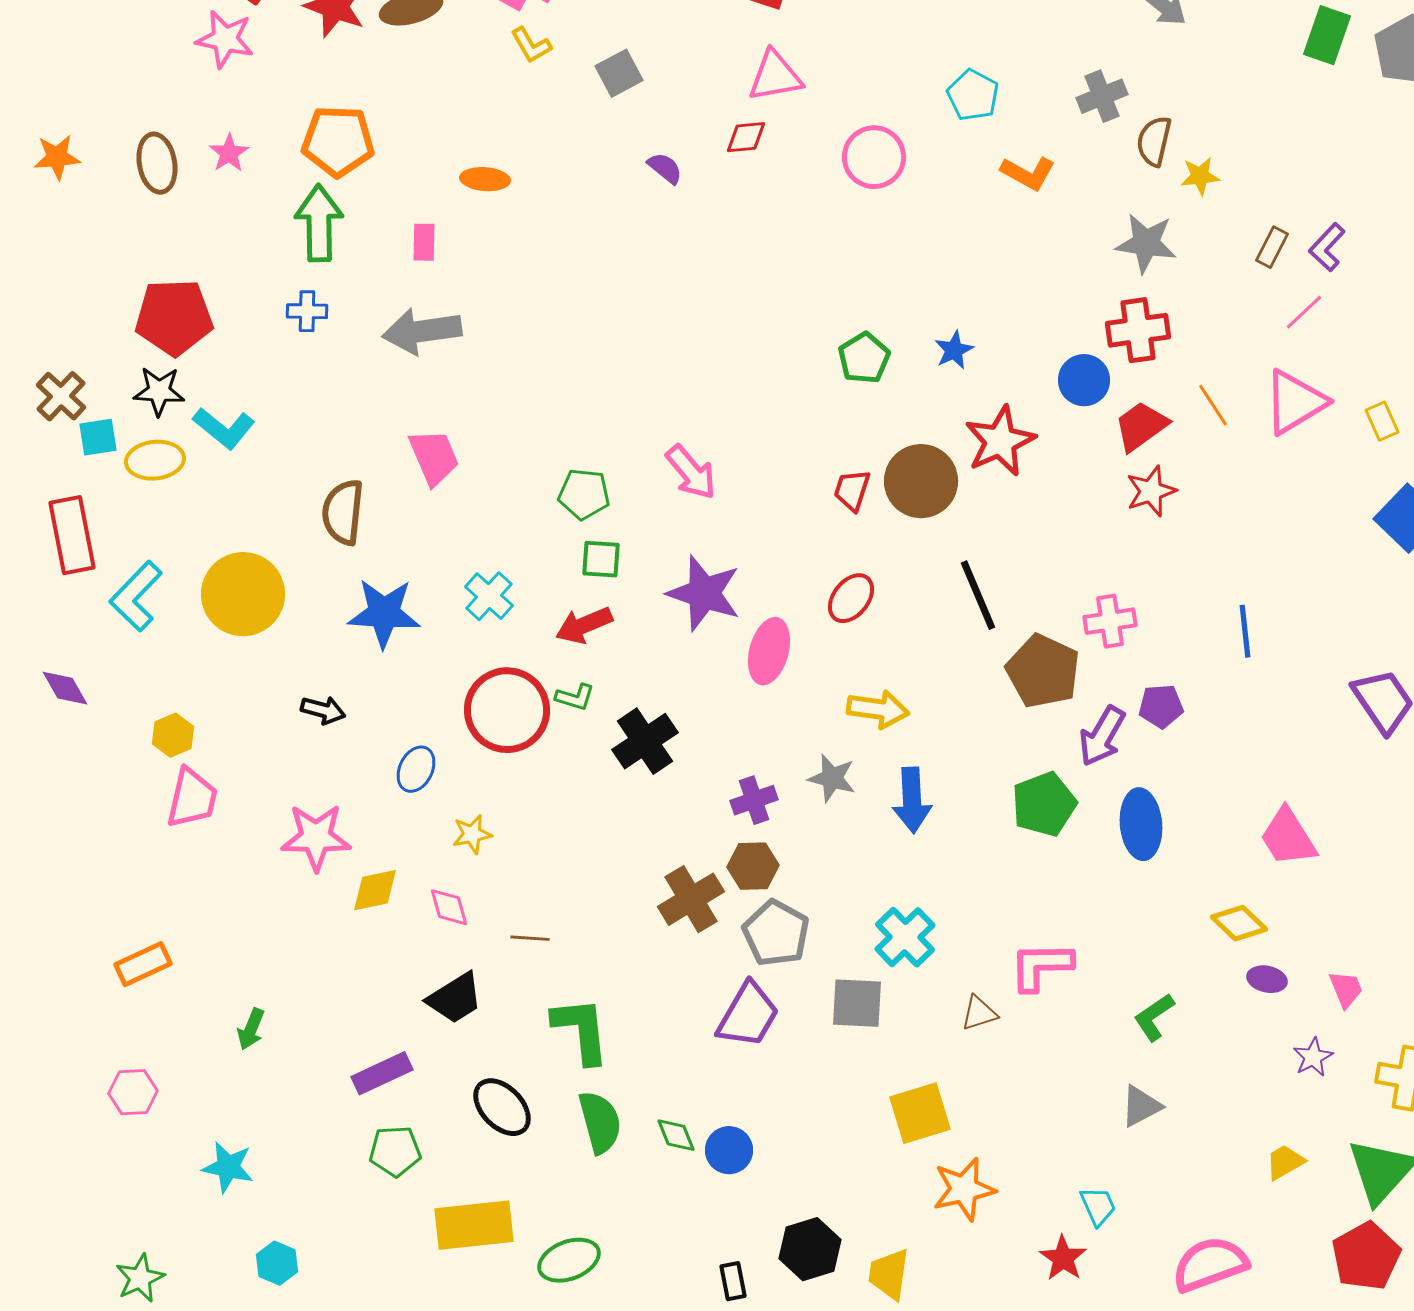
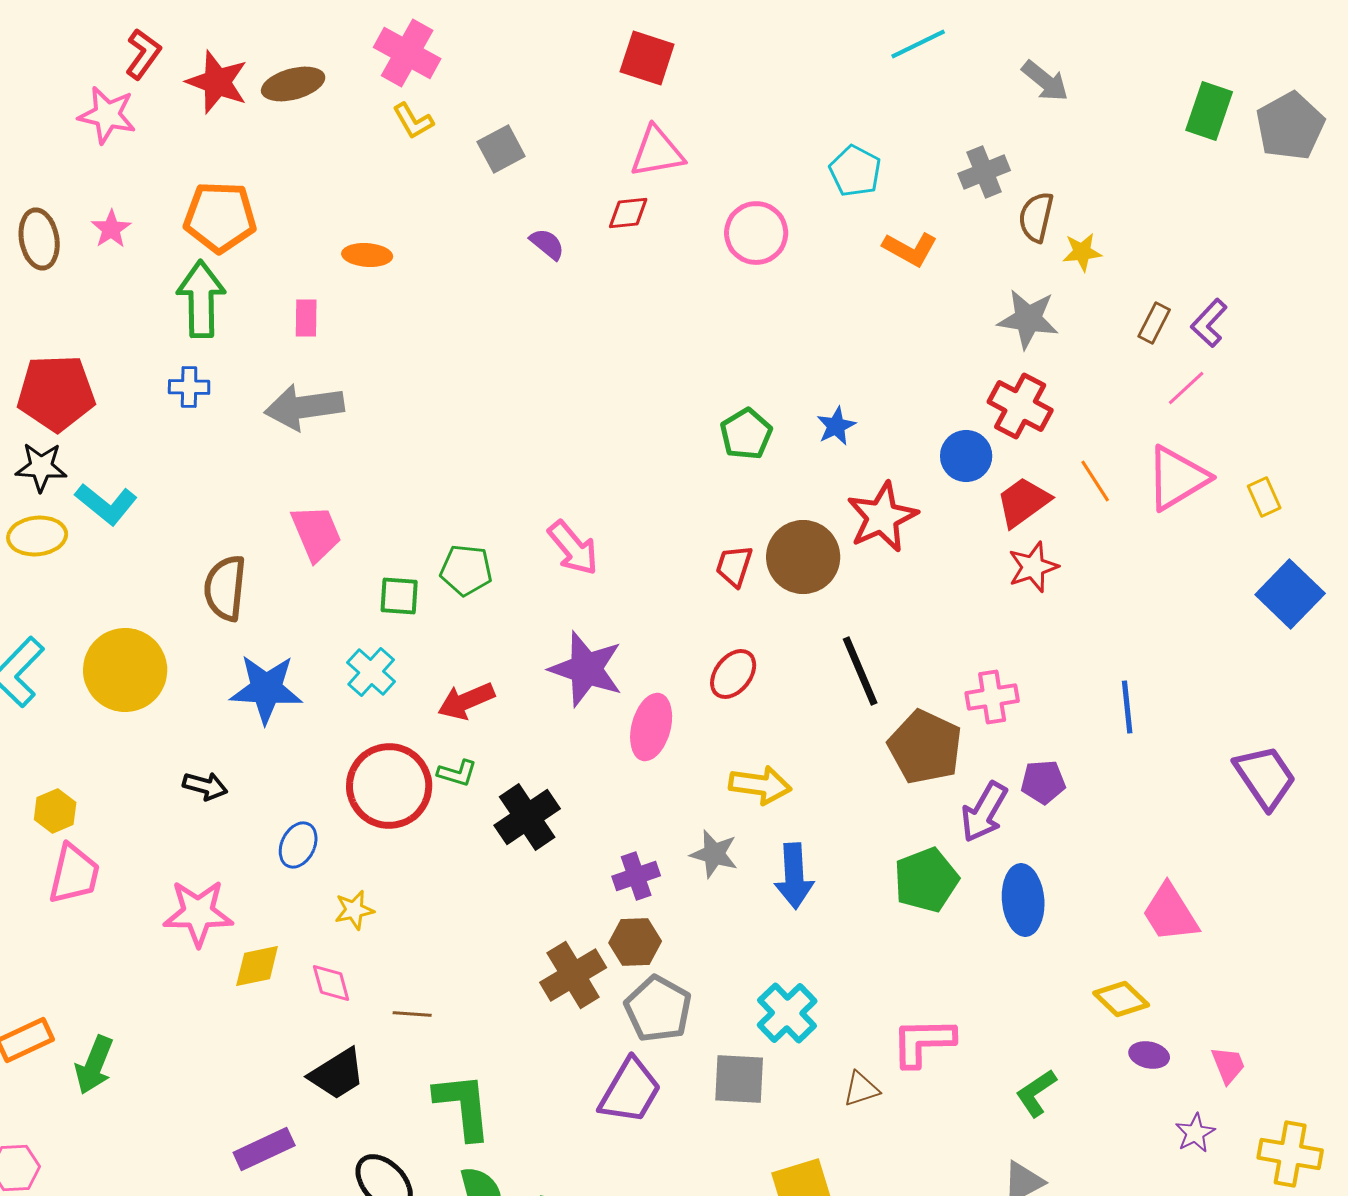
red cross: (1138, 330) -> (1020, 406), turned 36
green square: (601, 559) -> (399, 596), moved
green arrow: (251, 1029) -> (94, 1065), moved, size x1.4

